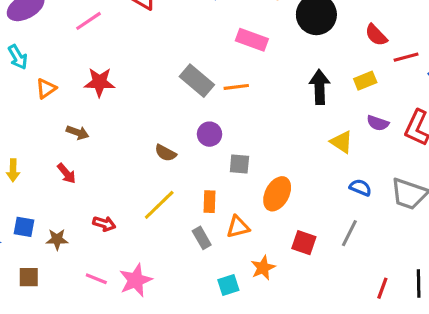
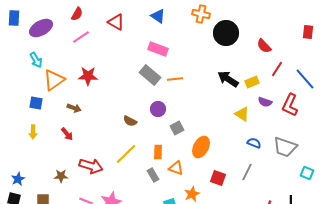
pink rectangle: (252, 40) -> (158, 49), moved
red line: (406, 57) -> (277, 69), moved, turned -42
yellow rectangle: (365, 81) -> (252, 82), moved
black arrow: (320, 87) -> (228, 79), turned -55
orange triangle: (46, 88) -> (54, 80), size x1.6
gray square: (239, 164) -> (177, 128), turned -32
red arrow: (104, 224) -> (91, 166), size x1.6
blue square: (24, 227) -> (36, 103), moved
orange triangle: (238, 227) -> (176, 168), turned 35

